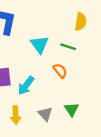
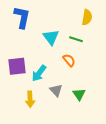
gray triangle: (45, 114) -> (56, 90), moved

